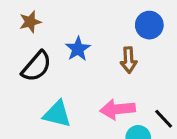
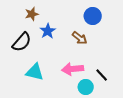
brown star: (30, 22) -> (32, 14), moved
brown arrow: (129, 60) -> (80, 38), turned -49

